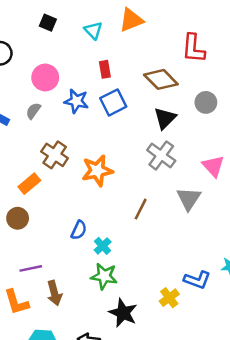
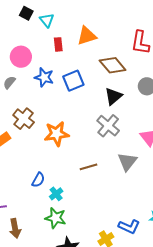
orange triangle: (131, 20) -> (87, 36), moved
cyan triangle: (93, 30) -> (47, 20), moved
red rectangle: (105, 69) -> (58, 44), moved
brown line: (141, 209) -> (89, 167), turned 42

